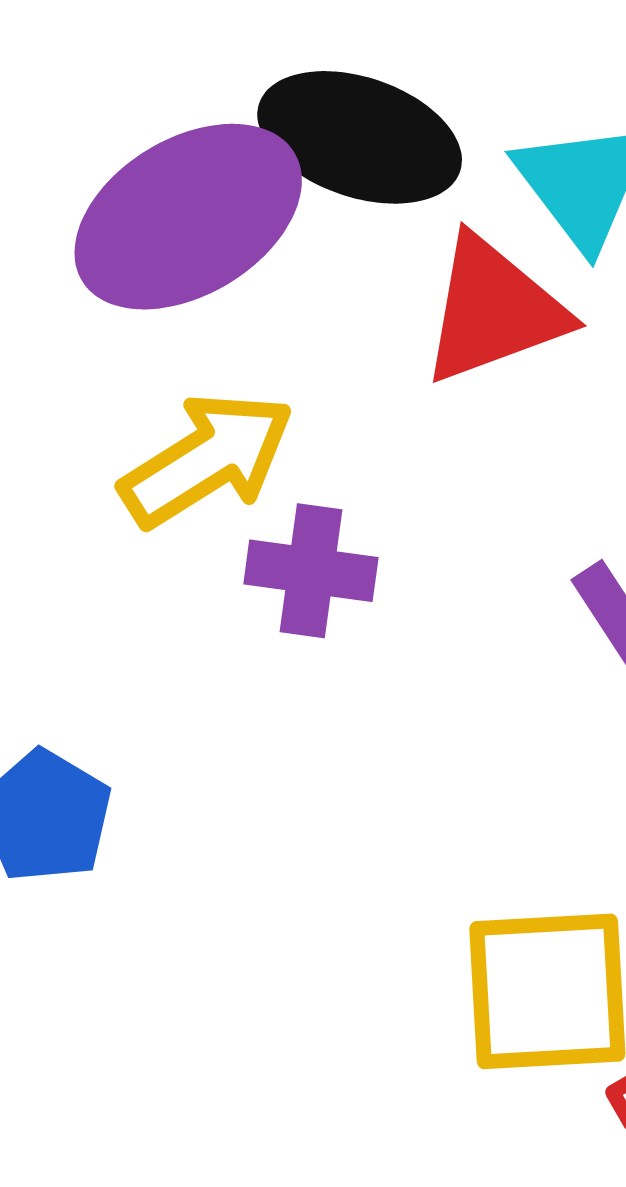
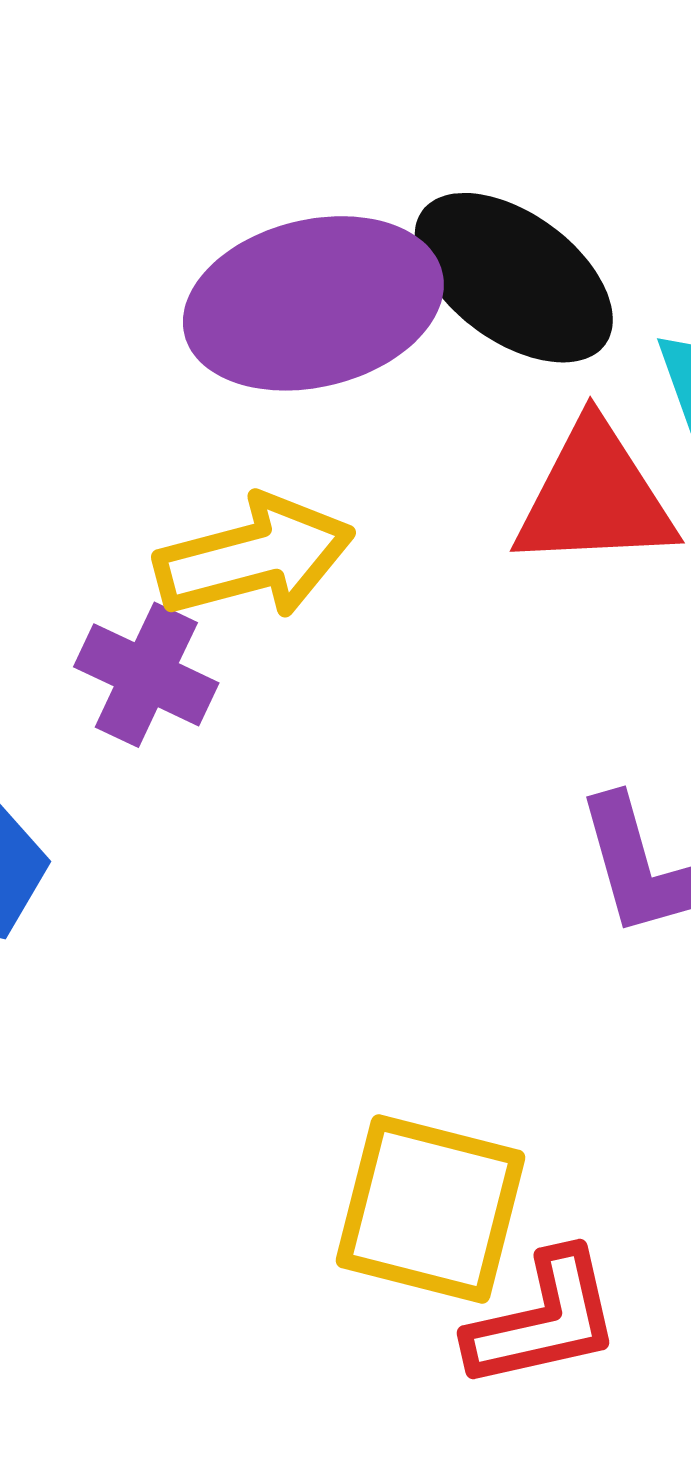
purple cross: (311, 571) -> (146, 675), moved

